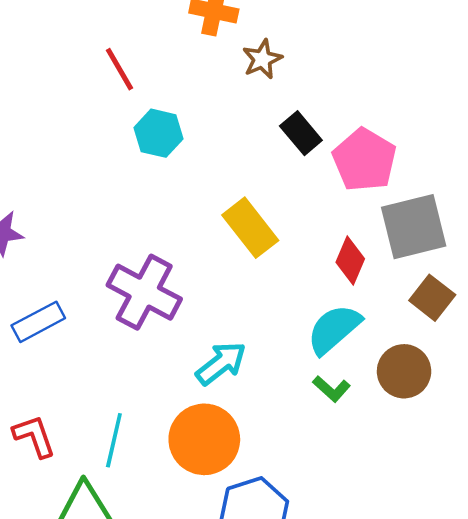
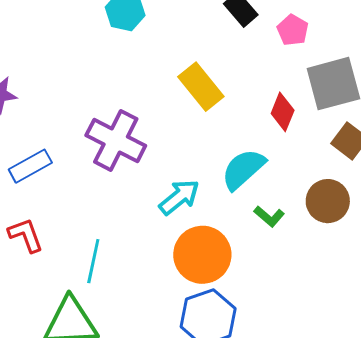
pink pentagon: (364, 160) -> (293, 30), size x0.6
cyan semicircle: (334, 329) -> (243, 169), moved
red L-shape: (34, 436) -> (26, 235), moved
orange circle: (204, 439) -> (202, 255), moved

